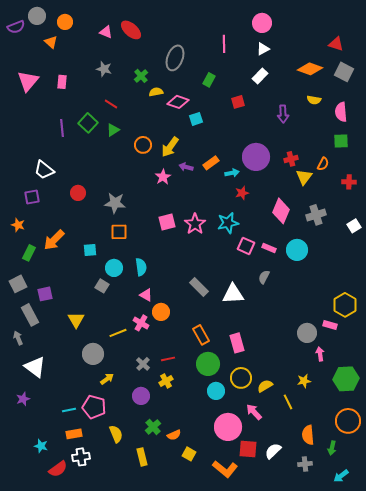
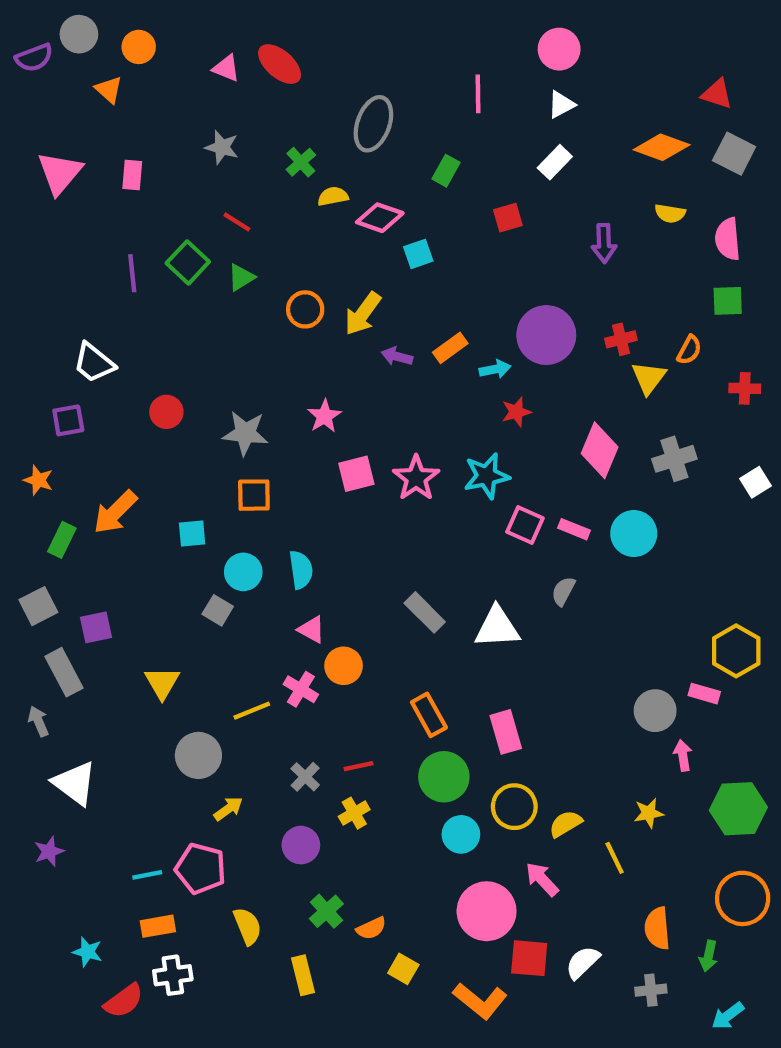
pink star: (163, 177) -> (324, 416), moved

